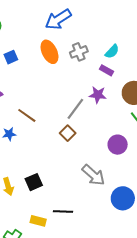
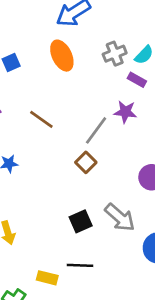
gray cross: (79, 52) -> (115, 54), moved
brown line: (27, 115) -> (41, 119), moved
black square: (34, 182) -> (81, 221), moved

